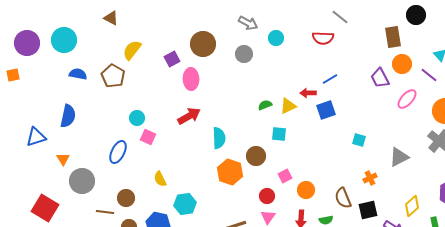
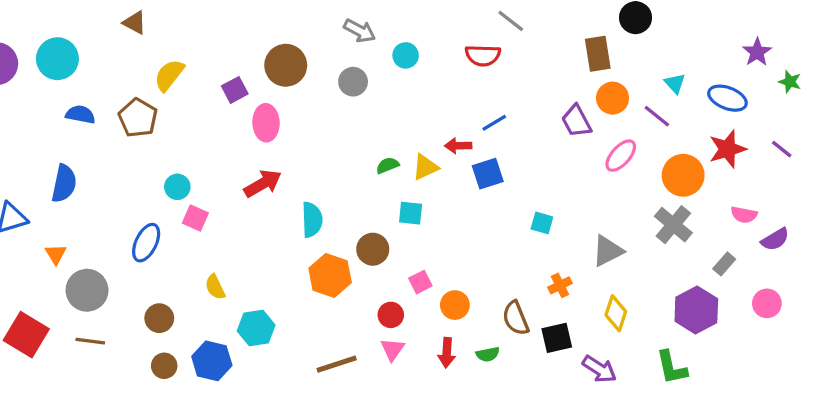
yellow diamond: (412, 206) -> (616, 313), moved, turned -30
brown line: (105, 212) -> (90, 341), moved

